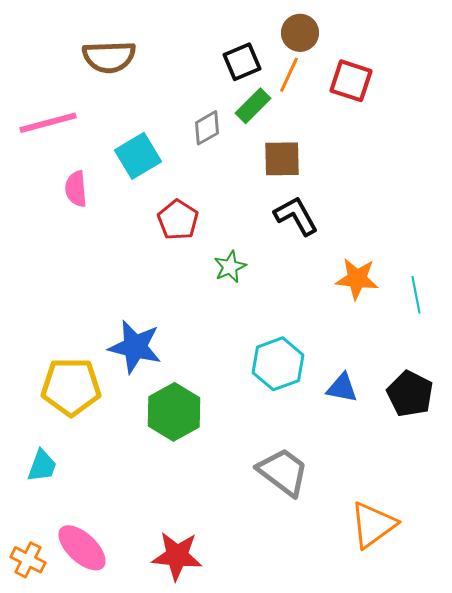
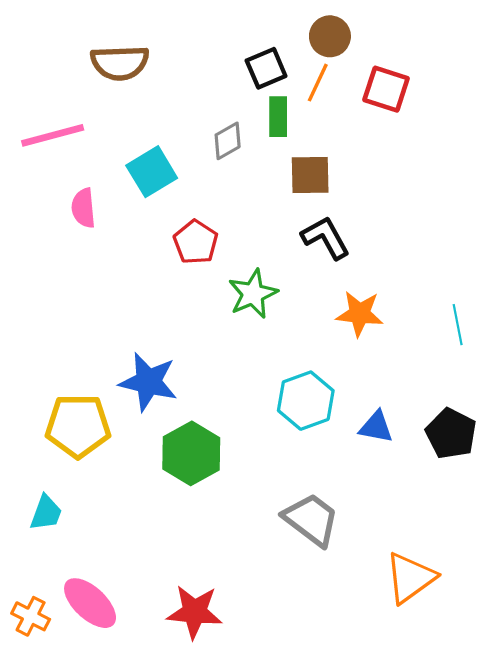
green rectangle: (253, 106) -> (278, 117), turned -45
green star: (230, 267) -> (253, 294), size x1.4
orange star: (357, 279) -> (360, 314), moved

